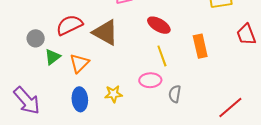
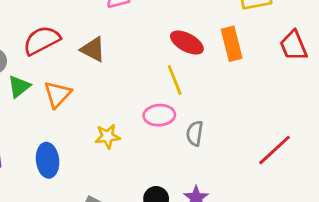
red ellipse: (159, 25) -> (187, 43), moved
brown triangle: (105, 32) -> (93, 49), size x0.7
orange rectangle: (200, 46) -> (232, 44), moved
blue ellipse: (80, 99) -> (48, 160), moved

